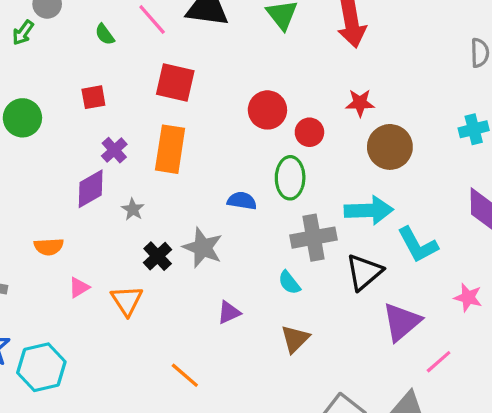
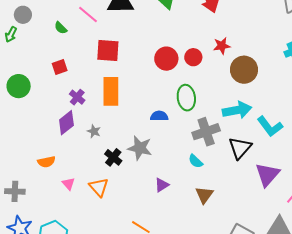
red circle: (309, 132) -> (193, 57), moved
pink triangle: (79, 287) -> (69, 184), turned -32

